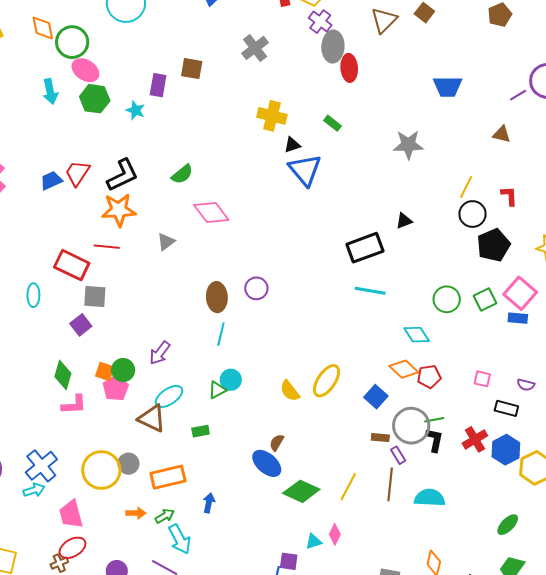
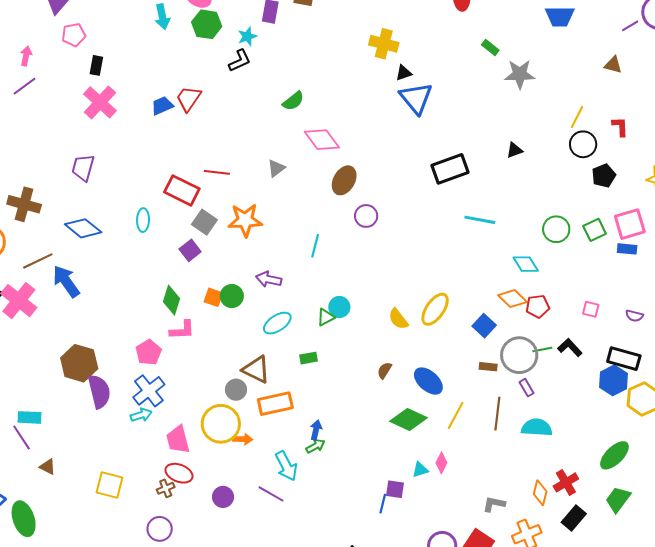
cyan star: (135, 110) -> (247, 36), turned 30
green rectangle: (333, 123) -> (490, 48), moved
black L-shape: (123, 175) -> (240, 61), moved, size x0.7
orange star: (119, 210) -> (245, 220), moved
black pentagon: (493, 245) -> (604, 176), size x0.7
black rectangle: (365, 248) -> (450, 169), moved
pink square: (520, 293) -> (630, 224), turned 32
gray square: (95, 297) -> (204, 222), turned 30
brown ellipse: (217, 297) -> (344, 180), moved, turned 32
cyan line: (221, 334) -> (315, 246), moved
purple arrow: (160, 353) -> (269, 279), turned 65
pink pentagon: (116, 388) -> (149, 352), moved
black rectangle: (506, 408) -> (624, 359), moved, size x1.4
brown triangle: (152, 418) -> (256, 369), moved
red cross: (475, 439) -> (566, 482), moved
black L-shape: (434, 440) -> (570, 348), moved, turned -55
purple rectangle: (398, 455) -> (526, 388), moved
blue ellipse: (267, 463) -> (428, 381), moved
yellow circle: (101, 470) -> (221, 424), moved
green arrow: (165, 516) -> (316, 446), moved
green ellipse: (508, 525) -> (614, 455), size x1.4
red ellipse: (72, 548) -> (179, 473), turned 52

